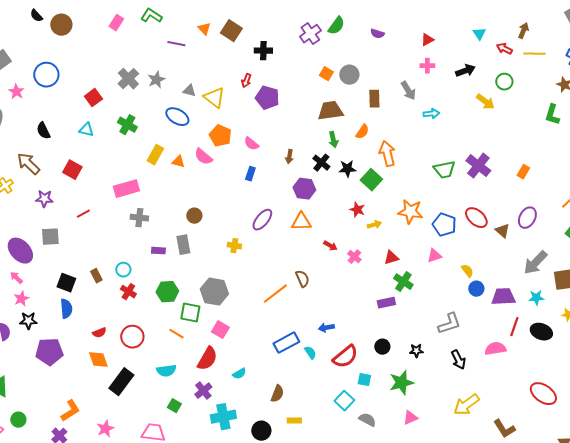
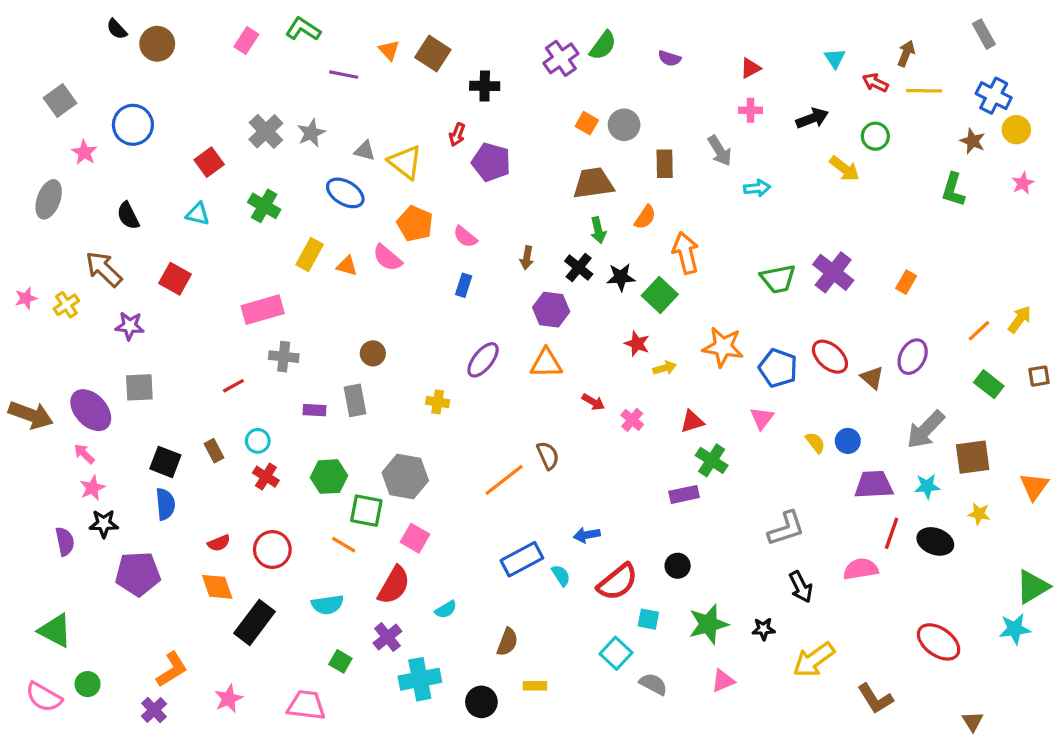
red line: (83, 214) -> (233, 386), moved
pink triangle: (434, 256) -> (762, 418), turned -35
blue circle: (476, 289) -> (848, 441), moved
black star: (416, 351) -> (763, 629), moved

